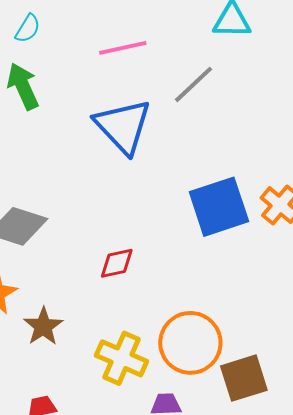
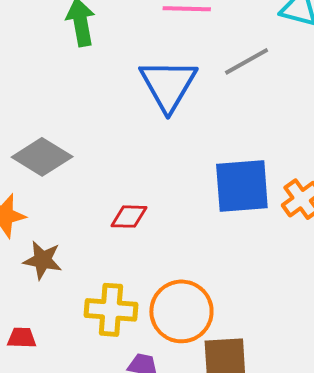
brown star: (43, 326) -> (43, 260), turned 30
yellow cross: (122, 358) -> (111, 310), turned -33

